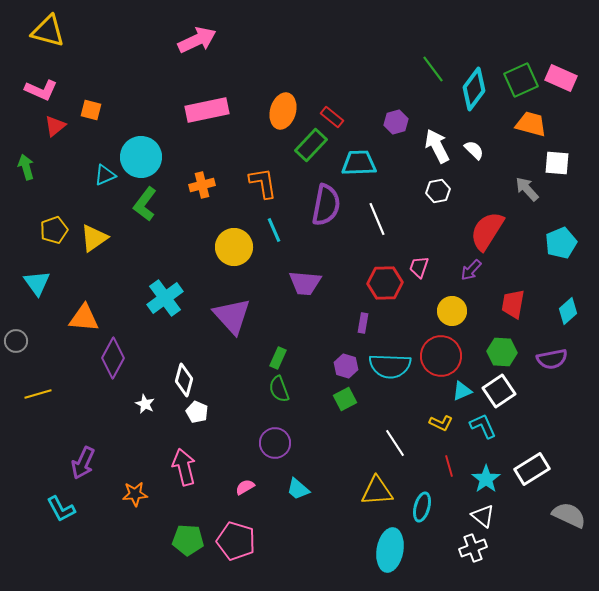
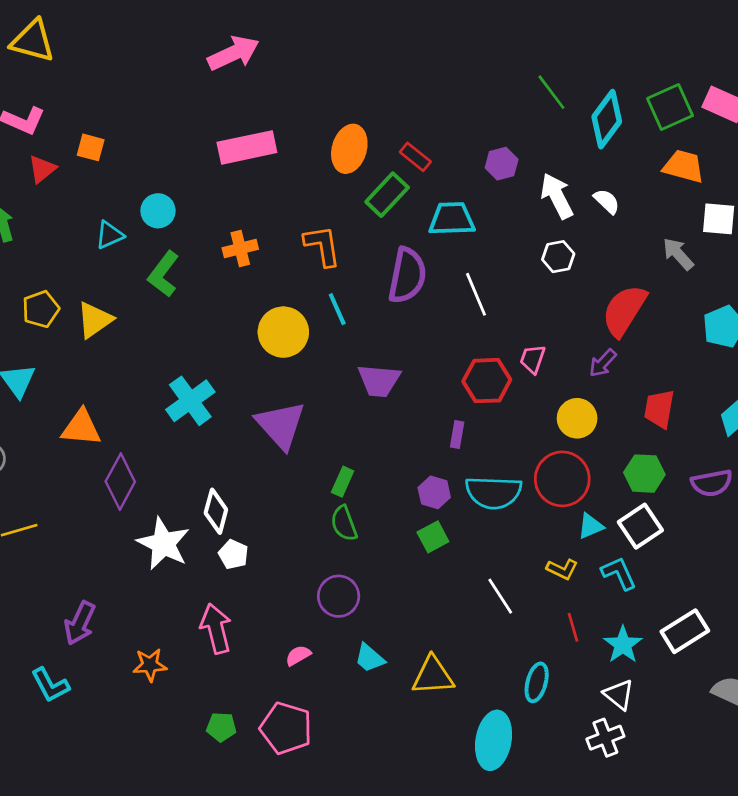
cyan circle: (141, 157) -> (158, 211), size x0.6
white star: (145, 404) -> (163, 544), size x2.0
yellow triangle: (377, 491) -> (433, 676), moved
green pentagon: (188, 540) -> (221, 727), size x0.7

